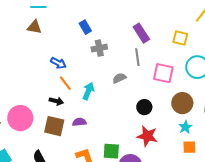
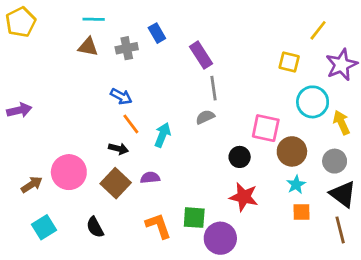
blue rectangle: (85, 27) -> (157, 33), moved
purple rectangle: (141, 33) -> (201, 55), moved
gray cross: (99, 48) -> (127, 48), moved
gray line: (137, 57) -> (213, 88), moved
pink square: (163, 73) -> (266, 128), moved
brown square: (54, 126) -> (116, 183), turned 30

